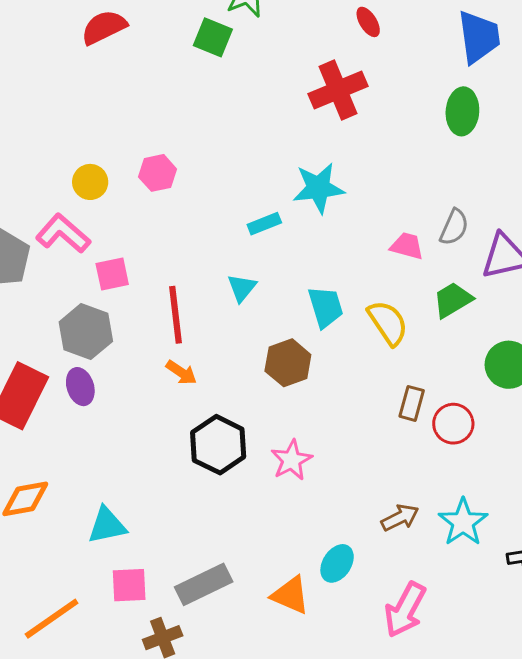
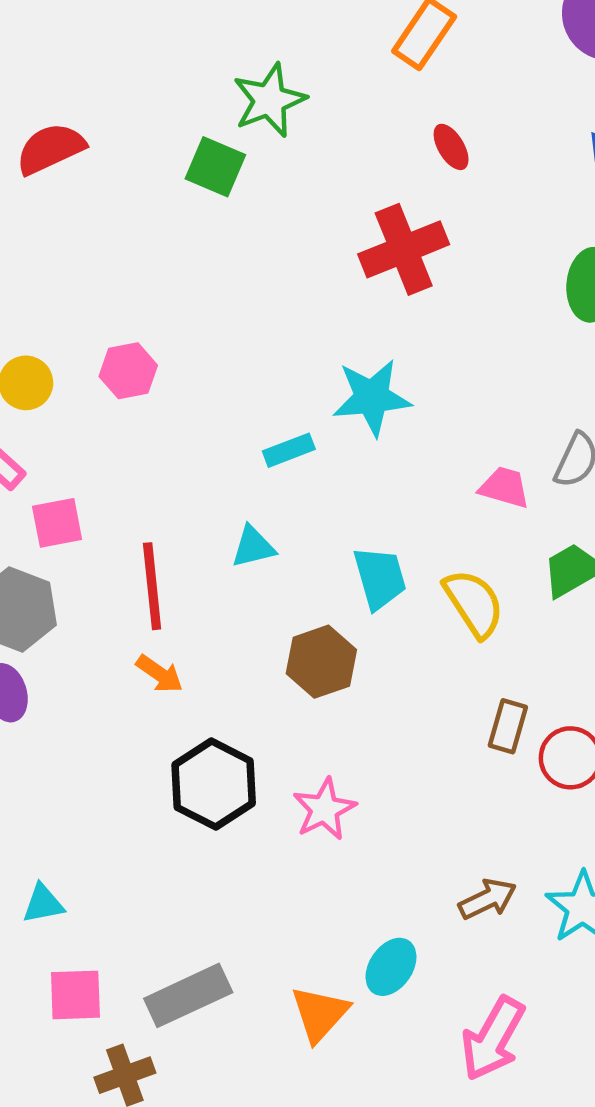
cyan triangle: (242, 288) -> (253, 547), turned 36
cyan triangle: (107, 525) -> (43, 904), size x0.7
orange triangle: (290, 595) -> (320, 1014), turned 48

